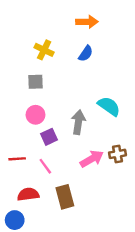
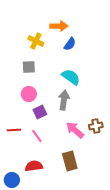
orange arrow: (87, 22) -> (59, 26), moved
cyan semicircle: (109, 106) -> (71, 77), moved
pink arrow: (92, 159) -> (75, 130), turned -108
red semicircle: (28, 194) -> (34, 166), moved
brown rectangle: (65, 197) -> (70, 161), moved

